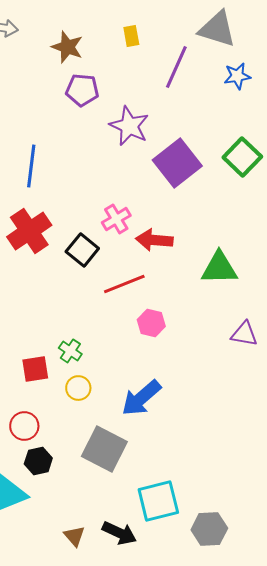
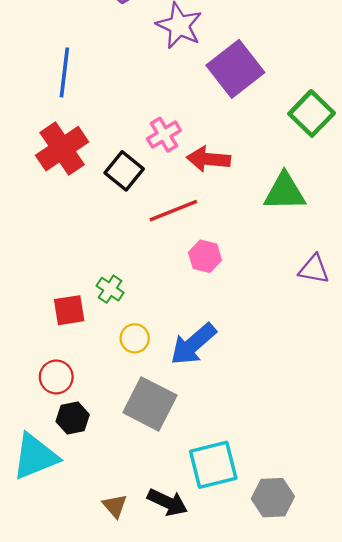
green square: (242, 157) -> (312, 113), moved
yellow circle: (78, 388) -> (135, 338), moved

